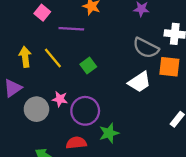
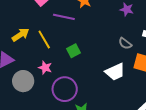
gray semicircle: (146, 48) -> (125, 43), size x0.6
yellow arrow: (25, 57) -> (21, 35), turned 54
pink star: (60, 99) -> (45, 68), moved

